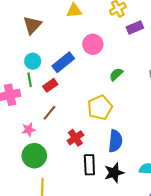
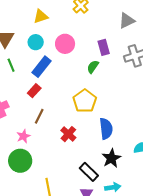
purple rectangle: (135, 28) -> (104, 47), moved, turned -70
cyan circle: (33, 61) -> (36, 42), moved
green line: (30, 80) -> (11, 65), moved
green circle: (34, 156) -> (20, 161), moved
black rectangle: (89, 165) -> (89, 172), moved, turned -30

